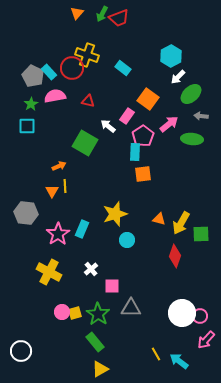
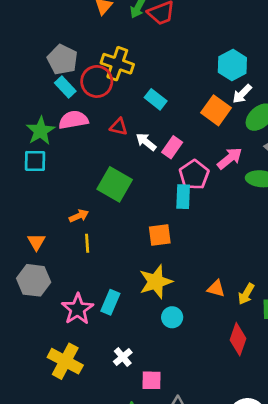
cyan rectangle: (123, 68) -> (156, 99), moved
gray pentagon: (33, 76) -> (62, 60), moved
orange square: (148, 99) -> (216, 110), moved
green star: (31, 104) -> (41, 131), size x1.5
white arrow: (108, 126) -> (146, 142), moved
orange square: (143, 174) -> (160, 235), moved
orange triangle: (52, 191) -> (36, 242), moved
yellow arrow: (181, 223) -> (246, 294), size x0.7

